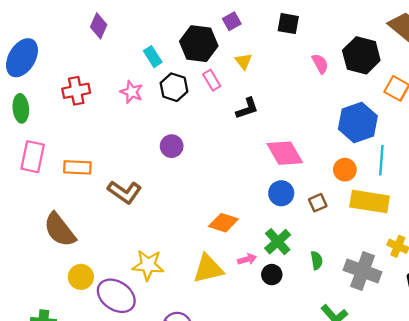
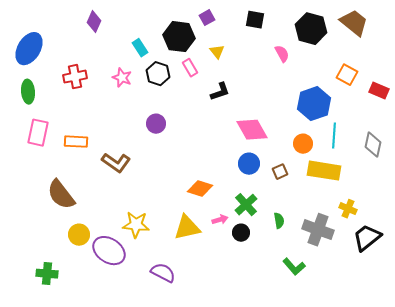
black hexagon: (361, 55) -> (311, 29), moved

